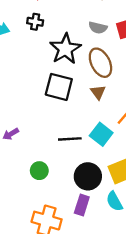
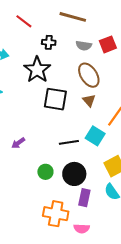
black cross: (35, 22) -> (49, 42), moved
black star: (65, 49) -> (37, 70), moved
black circle: (88, 176) -> (74, 174), moved

